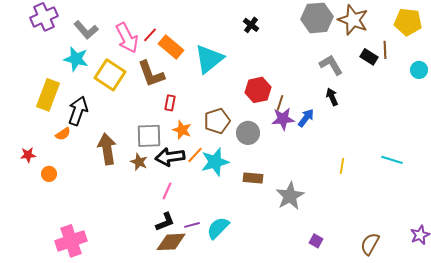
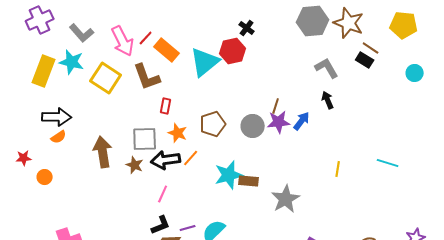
brown line: (385, 50) -> (371, 48), moved, turned -54
red hexagon: (258, 90) -> (233, 51), moved
yellow rectangle: (48, 95) -> (44, 71), moved
black arrow: (78, 111) -> (57, 117), moved, turned 72
gray circle: (248, 133) -> (253, 126), moved
cyan star: (215, 162) -> (229, 175), moved

